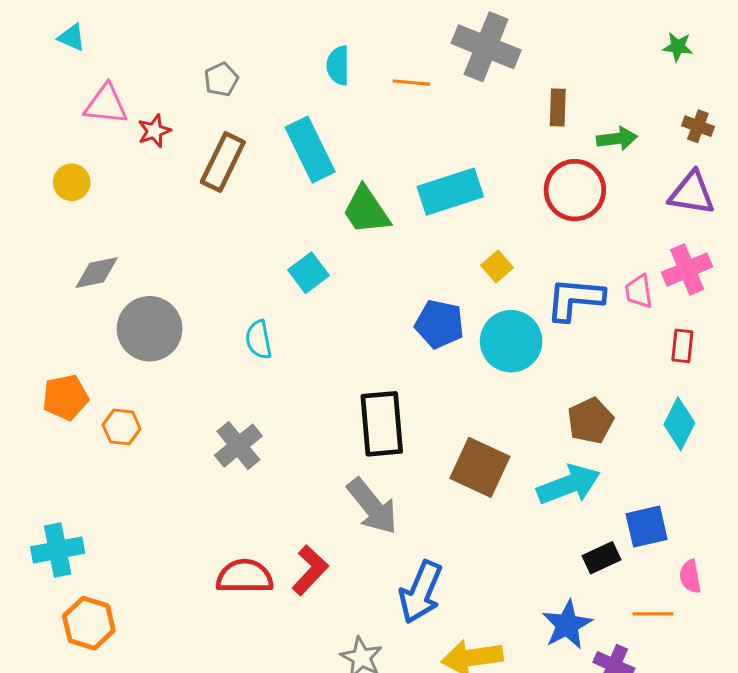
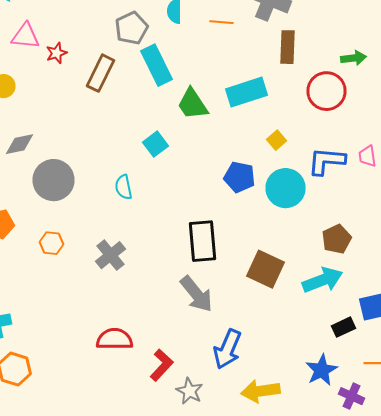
gray pentagon: (221, 79) -> (132, 28), moved, size x1.5
brown rectangle: (558, 108) -> (288, 47), moved, size x1.4
orange hexagon: (122, 427) -> (52, 243), moved
red L-shape: (310, 570) -> (162, 365), moved

